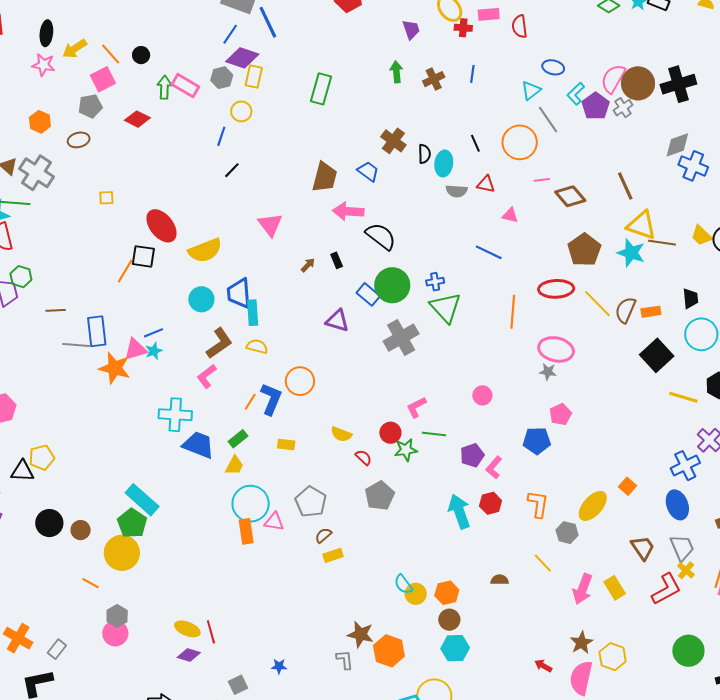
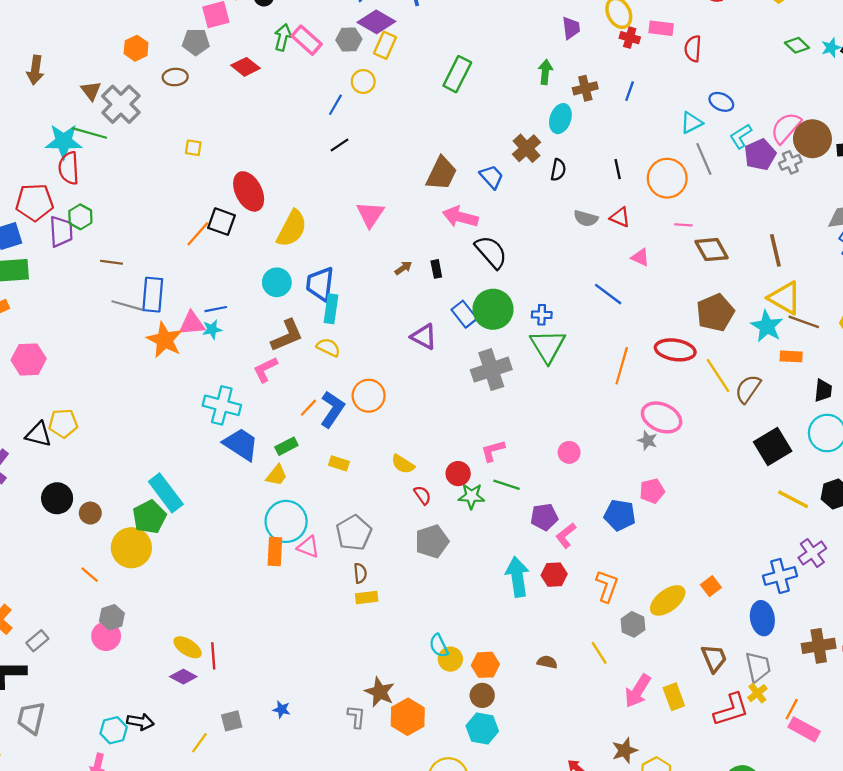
cyan ellipse: (444, 163) -> (560, 119), moved
yellow semicircle: (205, 250) -> (292, 229), turned -52
orange rectangle: (651, 312) -> (791, 356), moved
brown semicircle: (323, 535) -> (360, 573), turned 114

